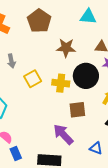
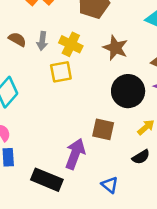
yellow cross: (61, 83) -> (71, 44), moved
purple arrow: (63, 134) -> (75, 154), turned 45

